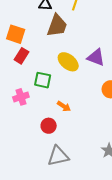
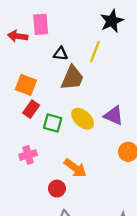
green square: (43, 80) -> (53, 123), moved
orange arrow: (64, 106) -> (75, 168), size x1.5

